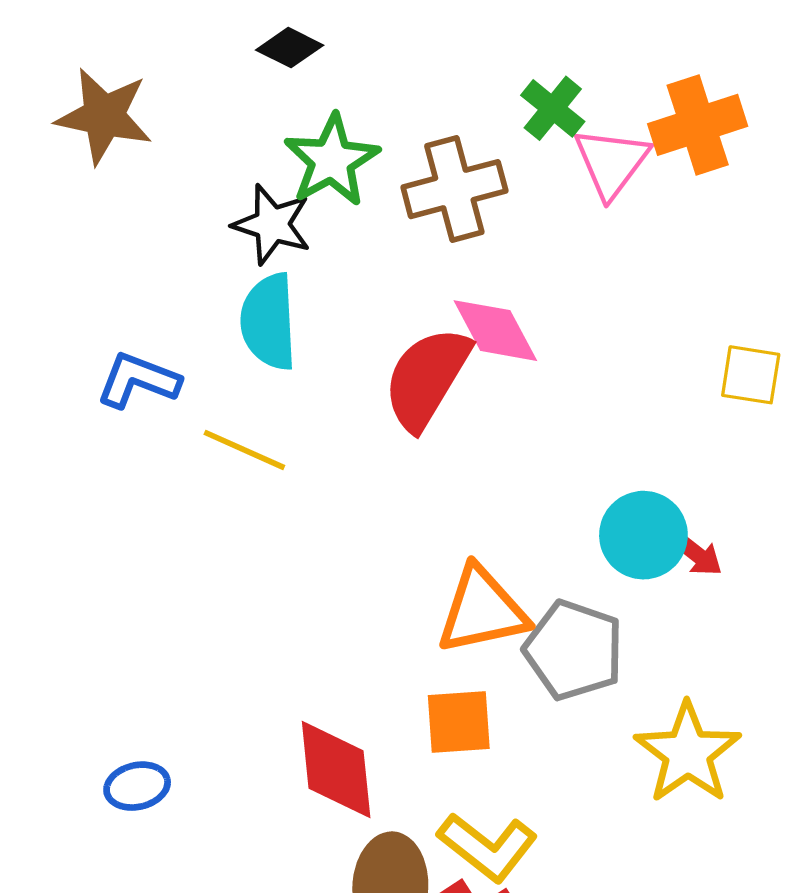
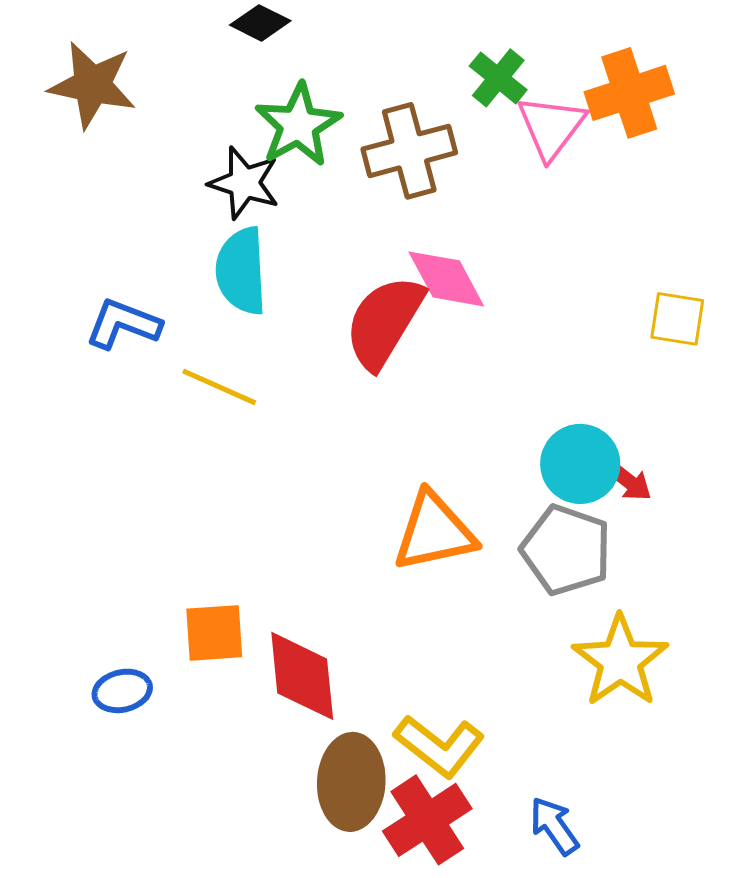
gray pentagon: (574, 650) -> (566, 550), moved
orange square: (459, 722) -> (214, 633), moved

